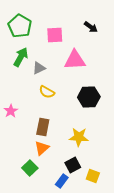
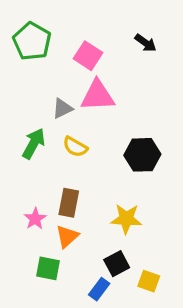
pink square: (55, 35) -> (88, 56), turned 36
green arrow: (21, 57) -> (34, 144), moved
pink triangle: (75, 60) -> (98, 96), moved
pink star: (11, 111) -> (35, 219), moved
green square: (30, 168) -> (48, 268), turned -35

